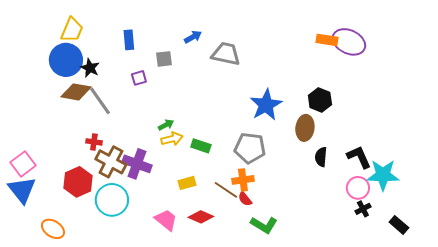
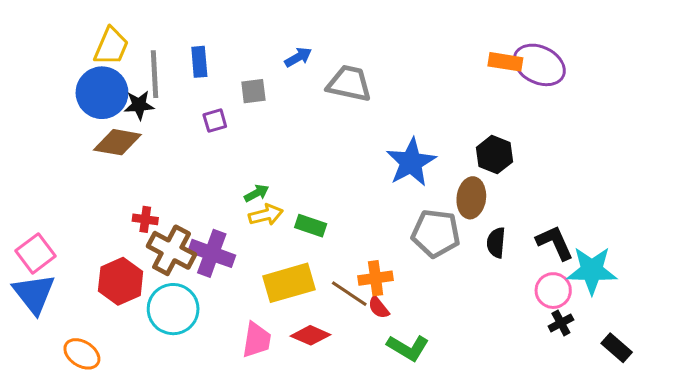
black star: (90, 68) -> (139, 105), turned -30
gray line: (100, 101) -> (155, 74), moved, turned 32
gray pentagon: (250, 148) -> (436, 233), moved
yellow rectangle: (187, 183) -> (289, 283), size x1.8
pink trapezoid: (166, 220) -> (257, 340), turned 60

